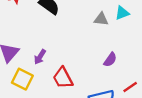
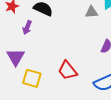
purple arrow: (40, 57) -> (27, 28), moved

